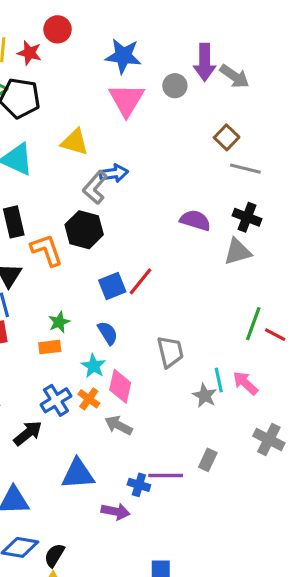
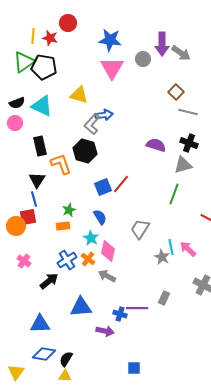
green line: (253, 324) -> (174, 194), moved
gray trapezoid: (170, 352) -> (140, 229), turned -135

